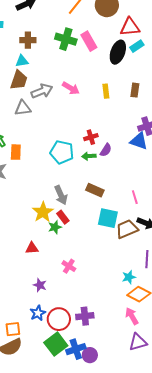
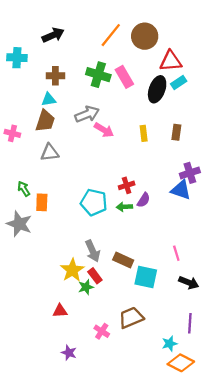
gray arrow: (42, 91) -> (87, 114), moved
brown rectangle: (95, 190) -> (123, 260), moved
brown trapezoid: (127, 229) -> (131, 318), moved

